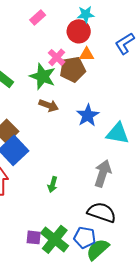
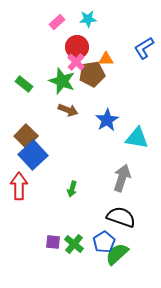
cyan star: (86, 14) -> (88, 19), moved
red circle: (79, 31) -> (77, 47), moved
blue pentagon: (85, 237) -> (104, 242), turned 30
green cross: (55, 239) -> (74, 244), size x0.7

